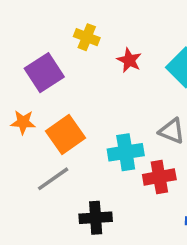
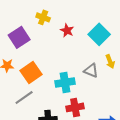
red cross: (159, 177) -> (75, 107), moved

